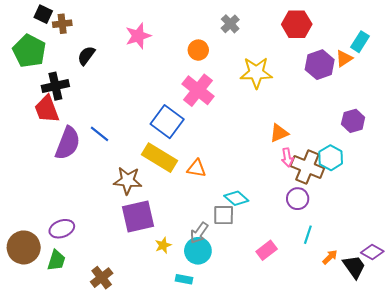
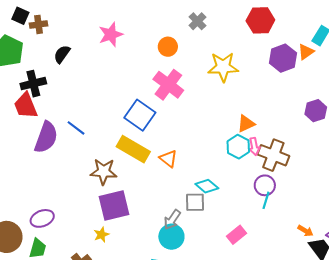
cyan hexagon: (331, 158) -> (238, 147), moved
orange triangle: (196, 168) -> (168, 159), turned 30
cyan line: (308, 235) -> (266, 200), moved
yellow star: (163, 245) -> (101, 235), moved
orange arrow: (330, 257) -> (305, 231), moved, turned 77

